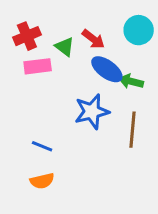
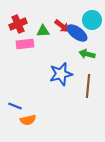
green triangle: (65, 47) -> (43, 31), turned -40
blue ellipse: (107, 69) -> (77, 33), moved
blue line: (42, 146) -> (15, 106), moved

